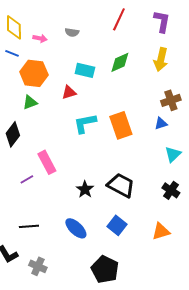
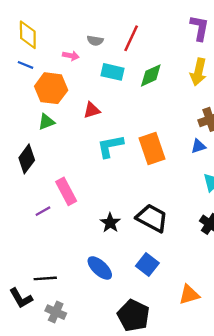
red line: (119, 19) -> (131, 38), moved
pink arrow: (40, 38) -> (71, 56), moved
cyan rectangle: (85, 70) -> (113, 72), moved
black line: (29, 226) -> (45, 278), moved
orange triangle: (161, 231) -> (189, 295), moved

